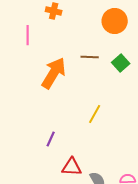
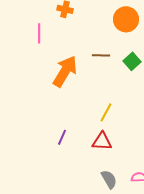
red triangle: (72, 167) -> (102, 141), moved

